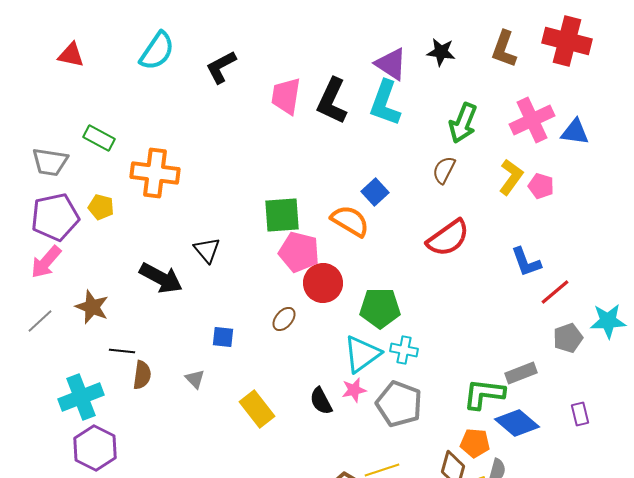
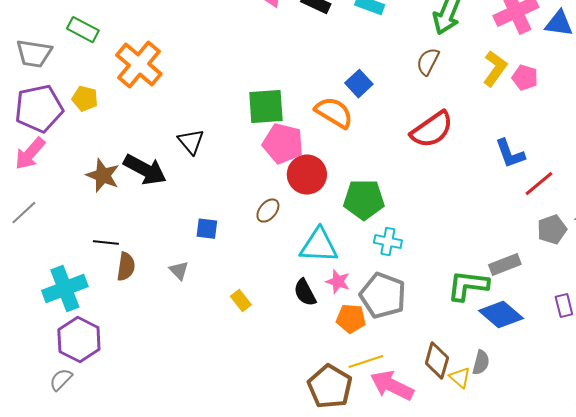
orange cross: (155, 173) -> (139, 65), turned 33
brown star: (92, 307) -> (103, 176), moved
cyan triangle: (362, 354) -> (319, 246), moved, turned 39
pink star: (354, 390) -> (338, 282), turned 30
yellow rectangle: (257, 409) -> (241, 301), size x0.6
orange pentagon: (475, 443) -> (351, 319), moved

